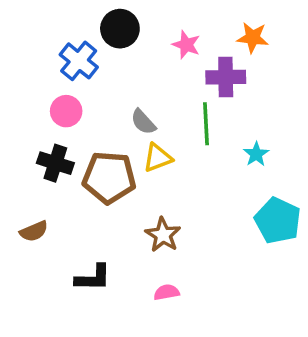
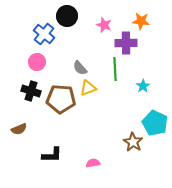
brown star: (163, 235) -> (133, 142), moved

